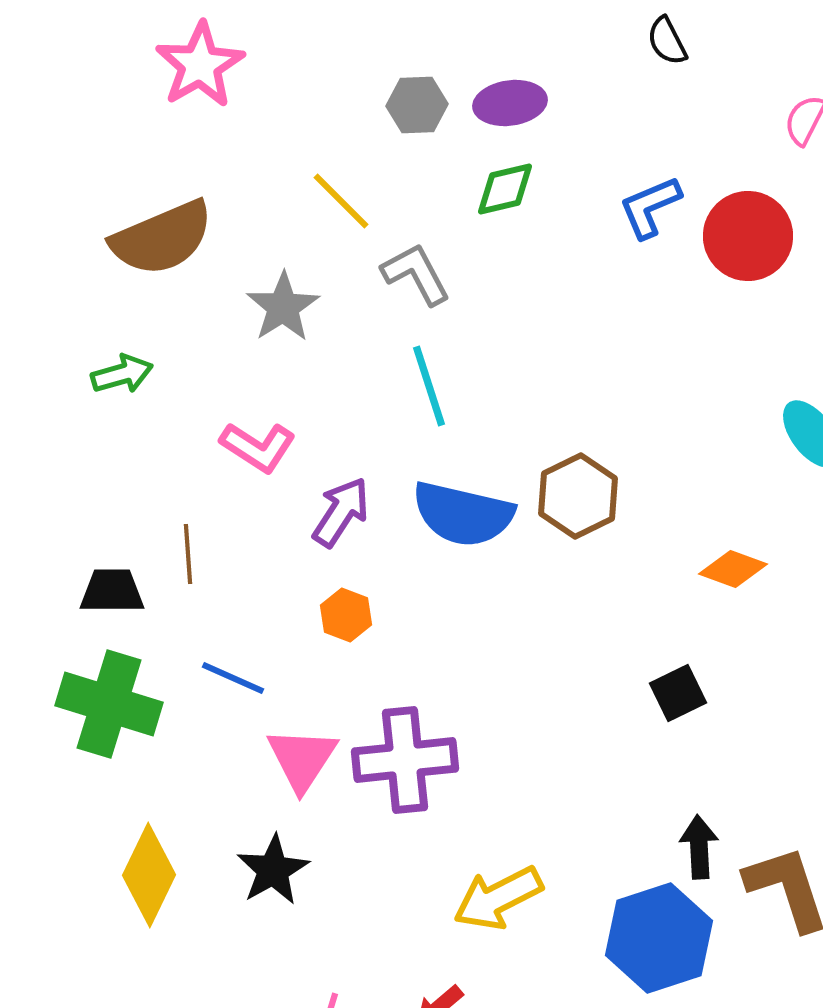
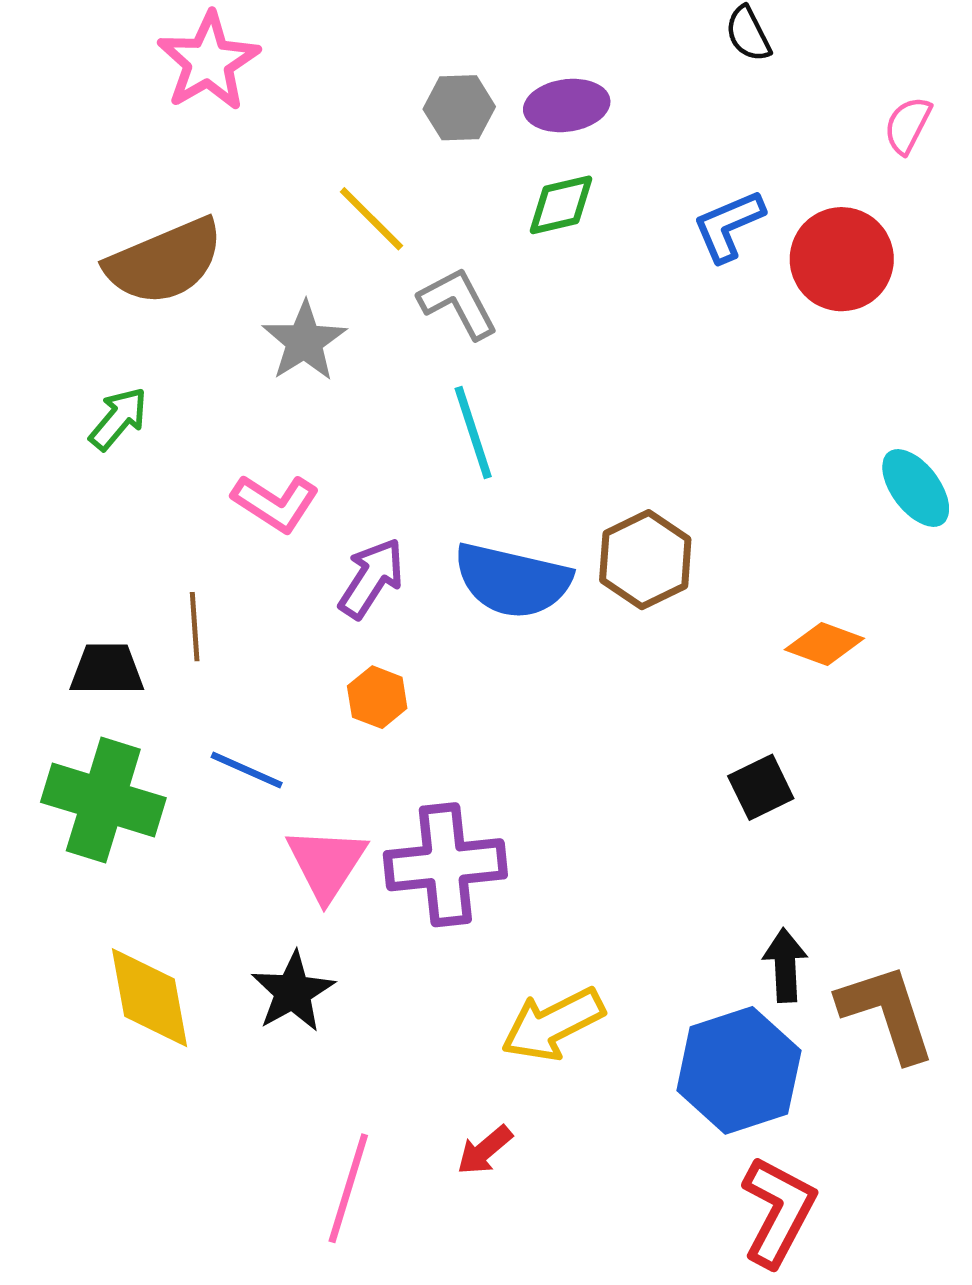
green arrow: (122, 374) -> (118, 419), turned -34
yellow diamond: (149, 875) -> (150, 998), turned -36

